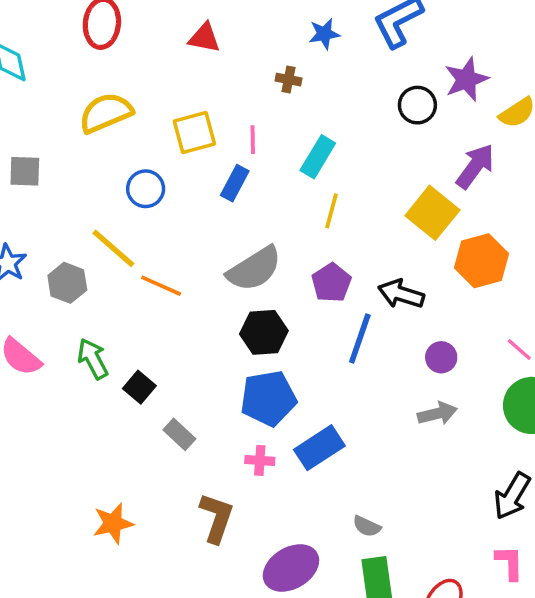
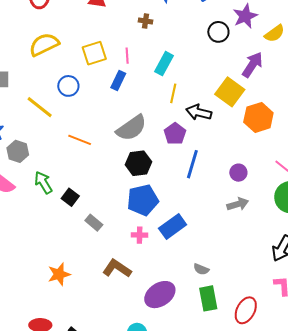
yellow line: (113, 248) -> (40, 107), moved
gray hexagon: (67, 283) -> (18, 151), moved
black arrow: (401, 294) -> (199, 112), moved
brown L-shape: (217, 518) -> (117, 268), turned -72

